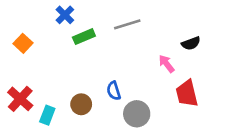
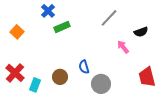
gray line: (127, 24) -> (109, 18), moved, turned -30
red trapezoid: (187, 93) -> (147, 77), moved

